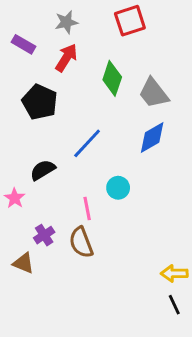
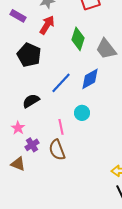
blue diamond: (152, 137) -> (90, 79), moved
pink star: (15, 198) -> (18, 128), moved

